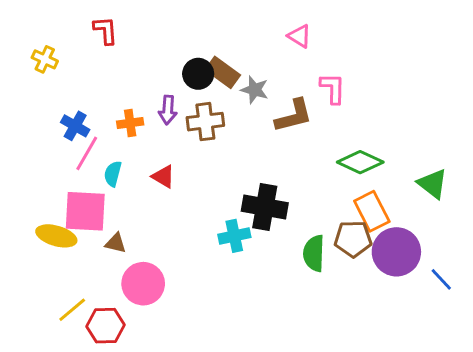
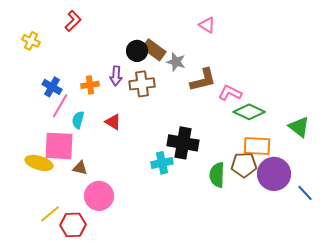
red L-shape: (106, 30) -> (73, 21), turned 50
pink L-shape: (333, 88) -> (230, 93), moved, turned -65
orange rectangle: (372, 211) -> (257, 146), turned -60

